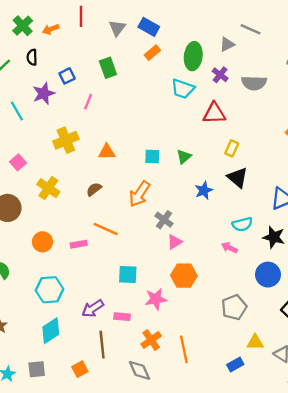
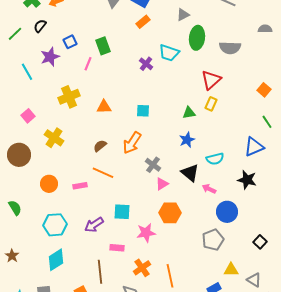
gray triangle: (227, 44) -> (183, 15), moved
green ellipse: (193, 56) -> (197, 38), moved
black semicircle: (32, 57) -> (40, 26), turned 40
green rectangle: (108, 68) -> (103, 46), moved
purple cross: (220, 75) -> (146, 64), moved
red triangle: (214, 113) -> (211, 80), moved, turned -40
green triangle: (184, 157) -> (189, 113), moved, turned 32
black triangle: (238, 178) -> (190, 173), moved
brown semicircle: (94, 189) -> (100, 146), moved
cyan semicircle: (242, 224) -> (215, 159), moved
blue circle: (268, 275) -> (227, 212), moved
purple arrow: (93, 308) -> (94, 225), moved

